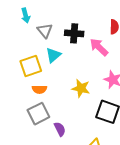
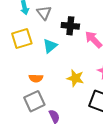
gray triangle: (45, 31) -> (44, 13), moved
yellow square: (31, 66) -> (22, 39), moved

